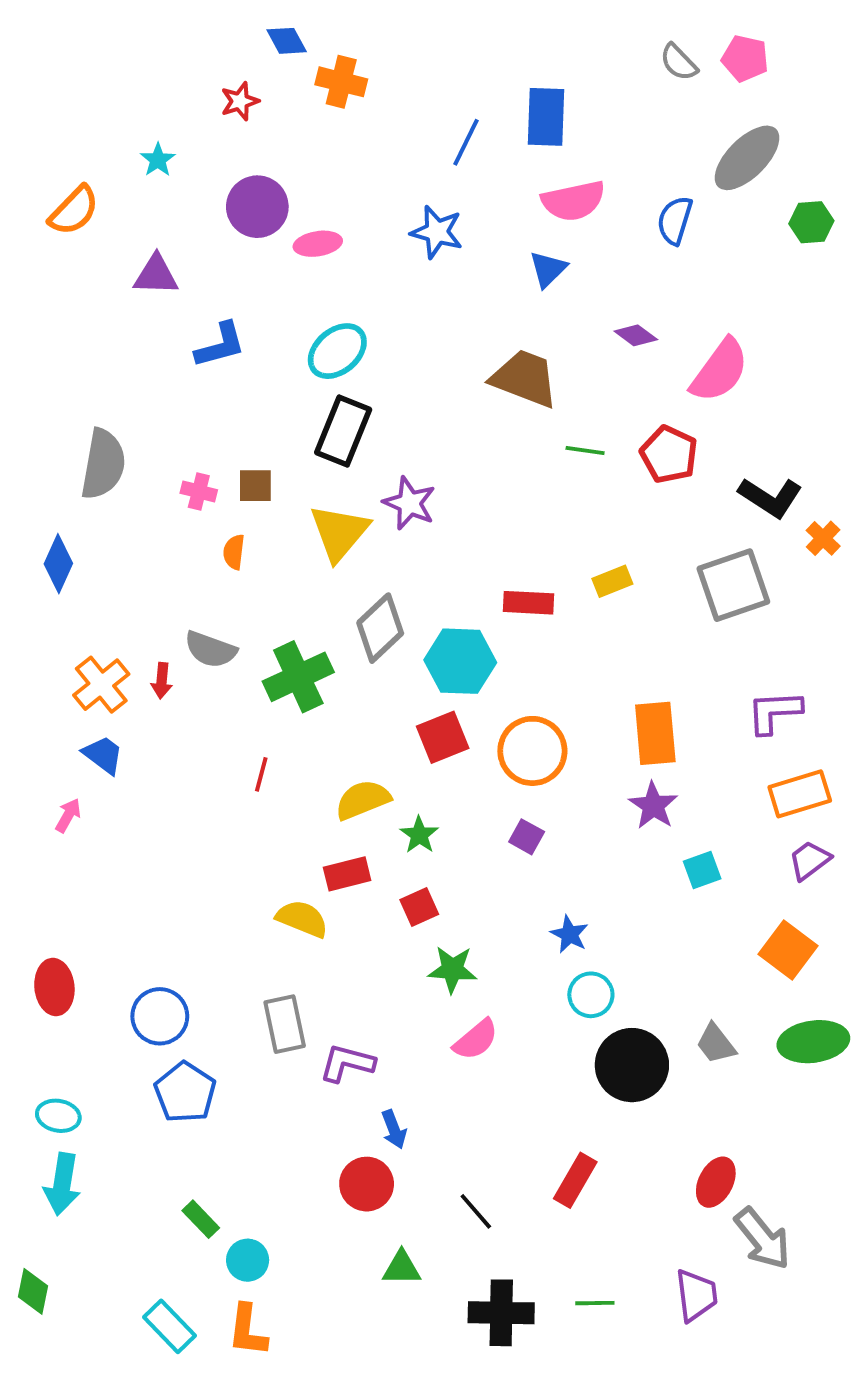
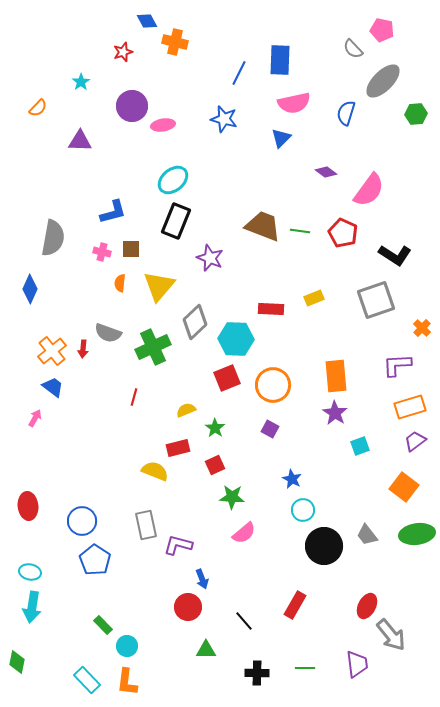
gray semicircle: (679, 62) -> (353, 49), moved
orange semicircle: (74, 211) -> (38, 108), size x0.7
blue L-shape: (220, 345) -> (113, 212), moved
brown trapezoid: (525, 378) -> (263, 226), moved
yellow triangle: (339, 532) -> (159, 286), moved
orange cross: (823, 538) -> (422, 328), moved
yellow semicircle: (363, 800) -> (186, 410), size x0.7
black cross: (501, 1313) -> (257, 673), size x0.7

